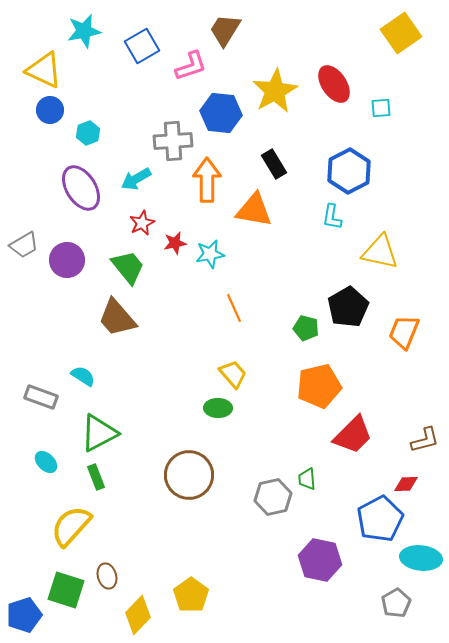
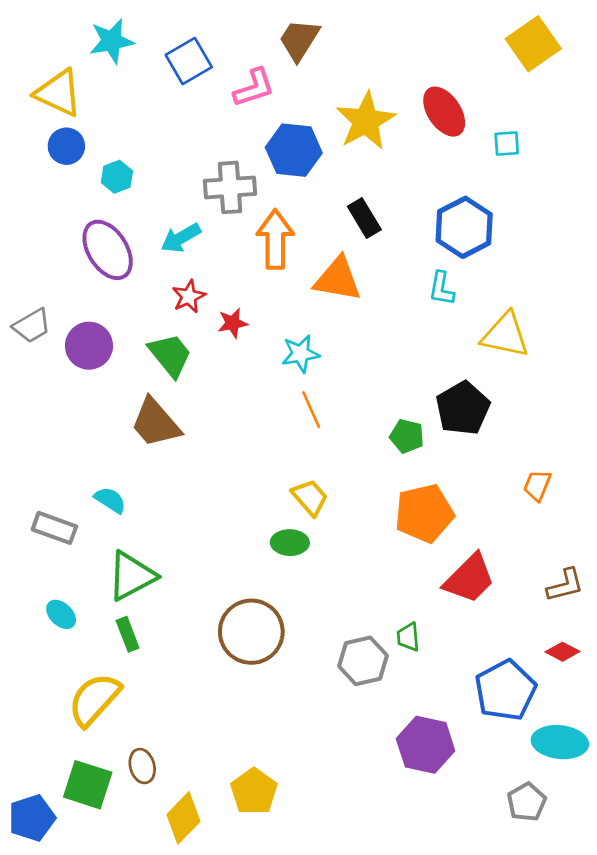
cyan star: (210, 254) -> (300, 354), moved
orange trapezoid: (404, 332) -> (537, 485), moved, size x0.7
red diamond: (406, 484) -> (563, 652), moved, turned 30

